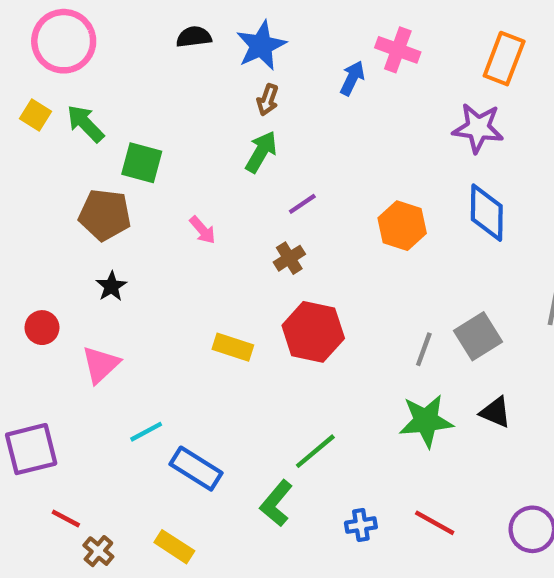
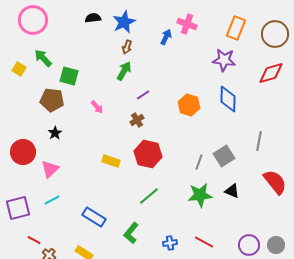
yellow square: (35, 115) -> (19, 69), moved
red circle: (42, 328) -> (23, 152), size x1.6
cyan line: (146, 432) -> (52, 200), moved
green line: (315, 451) -> (149, 196), moved

